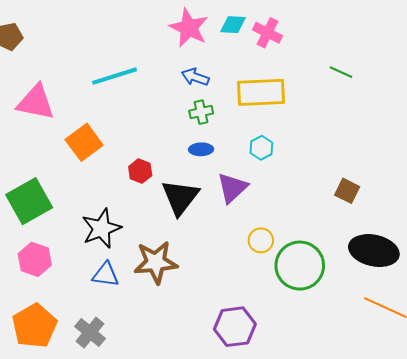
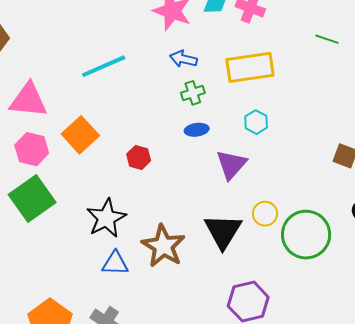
black triangle: (180, 197) -> (223, 231), moved
pink hexagon: (35, 259) -> (32, 149), moved
brown star: (156, 262) -> (163, 246), turned -30

